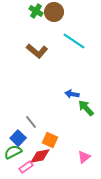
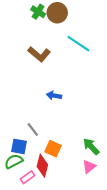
blue arrow: (72, 94) -> (54, 96), moved
green arrow: (86, 108) -> (91, 146), moved
blue square: (18, 138) -> (19, 146), turned -35
red diamond: (40, 156) -> (42, 166), turned -65

